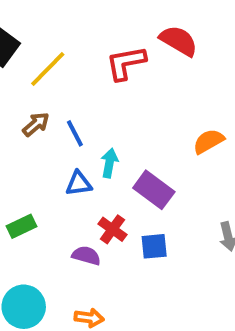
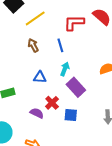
brown arrow: (36, 124) -> (33, 45), moved, turned -88
blue line: (75, 133) -> (60, 45), moved
cyan arrow: (109, 163) -> (65, 69), moved

